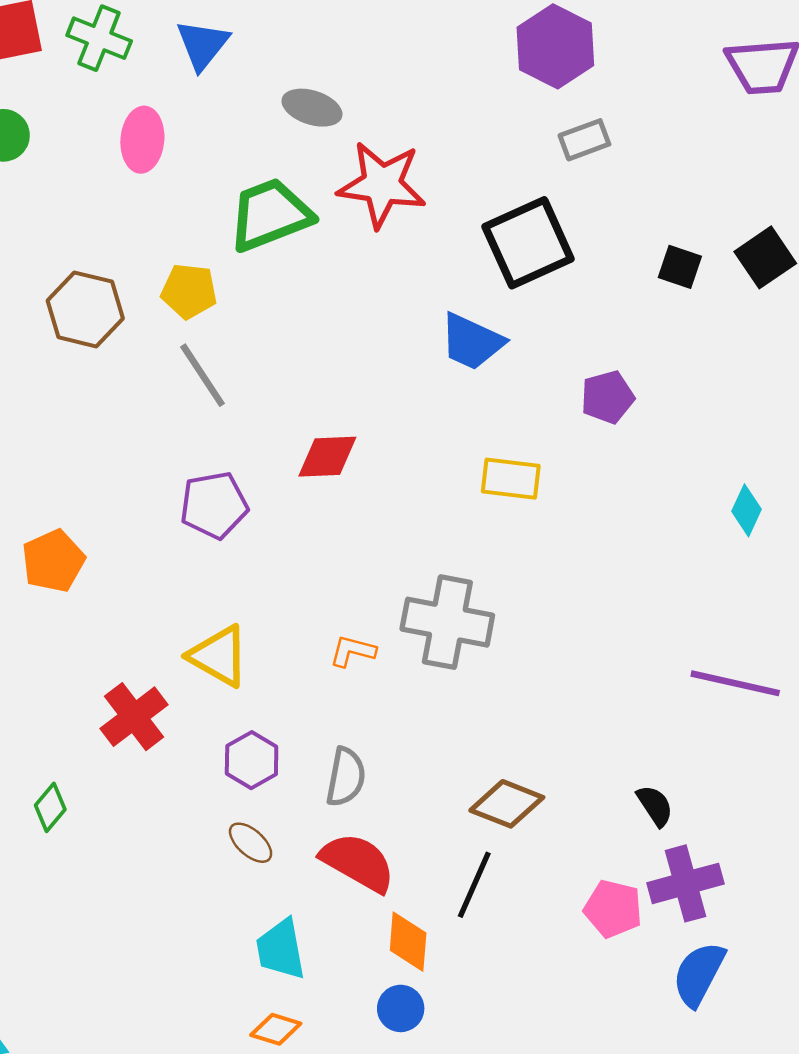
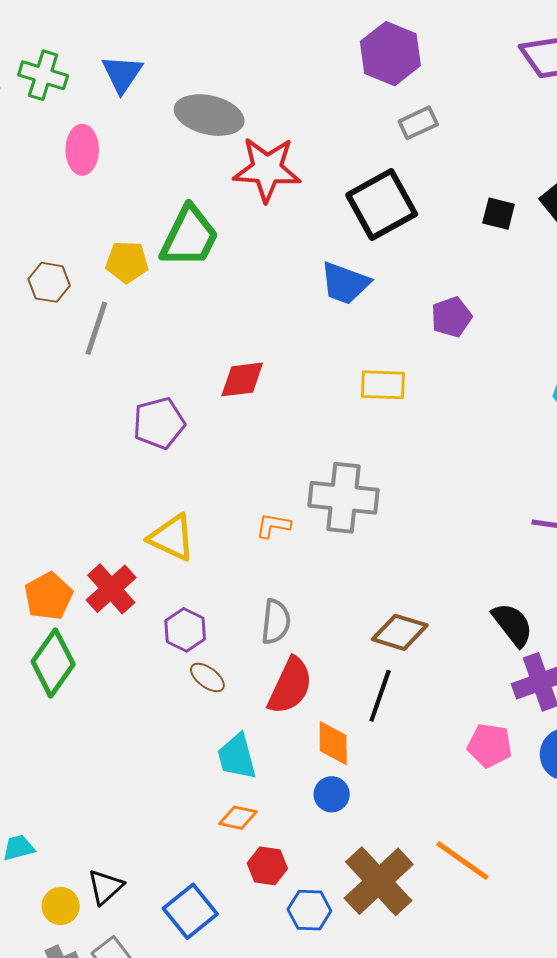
gray ellipse: (312, 108) -> (209, 115), size x1.5
green trapezoid: (270, 215) -> (189, 237), moved, turned 142
brown hexagon: (85, 309) -> (49, 282), size x0.7
gray line: (202, 375) -> (96, 328), moved, turned 56
orange pentagon: (53, 561) -> (49, 596), moved
purple hexagon: (252, 760) -> (185, 630), moved
black semicircle: (655, 806) -> (513, 625), size x1.4
green diamond: (50, 807) -> (53, 663), size x1.8
red semicircle: (358, 862) -> (290, 686), turned 90
pink pentagon: (613, 909) -> (490, 745), moved

